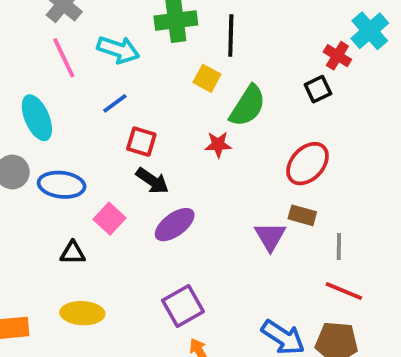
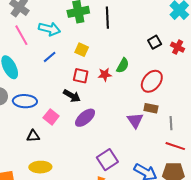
red cross: (337, 56) -> (178, 47), moved
yellow square: (207, 78) -> (82, 50), moved
green semicircle: (248, 106) -> (123, 65), moved, size x0.7
red square: (141, 142) -> (81, 76), moved
purple square: (183, 306) -> (107, 160), moved

